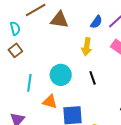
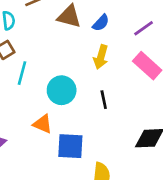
blue semicircle: (96, 22) -> (101, 23), moved
cyan line: (29, 83) -> (22, 73), moved

